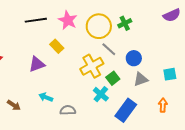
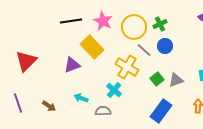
yellow rectangle: (57, 46) -> (92, 47), size x1.6
blue circle: (134, 58) -> (165, 46), moved
yellow cross: (92, 66) -> (127, 67), turned -30
green square: (113, 78) -> (157, 79), moved
cyan cross: (101, 94) -> (114, 90), moved

